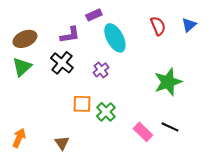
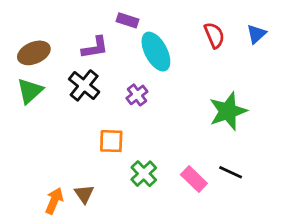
purple rectangle: (94, 15) -> (127, 20), turned 42
green cross: (106, 112) -> (144, 174), moved
orange arrow: (19, 138) -> (54, 201), moved

